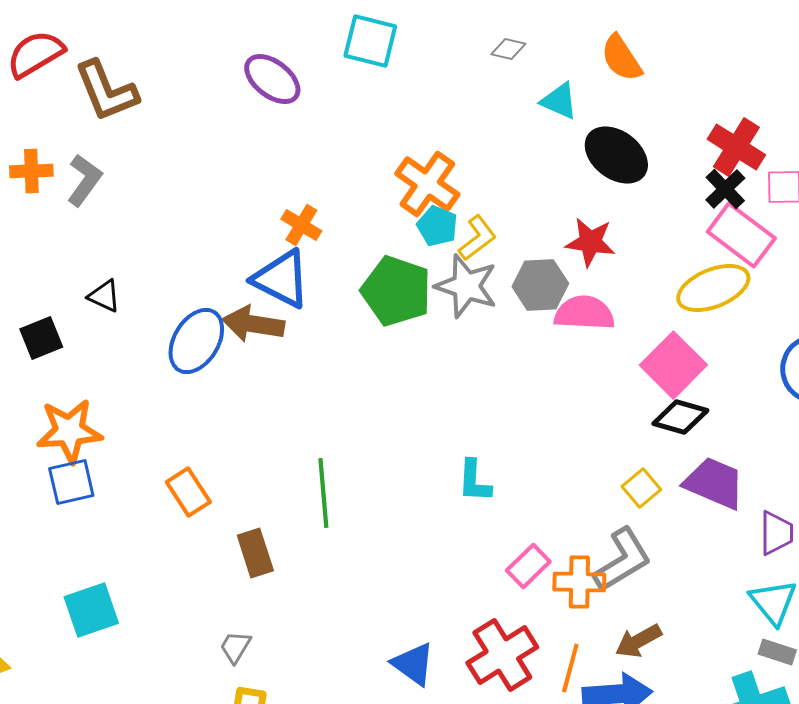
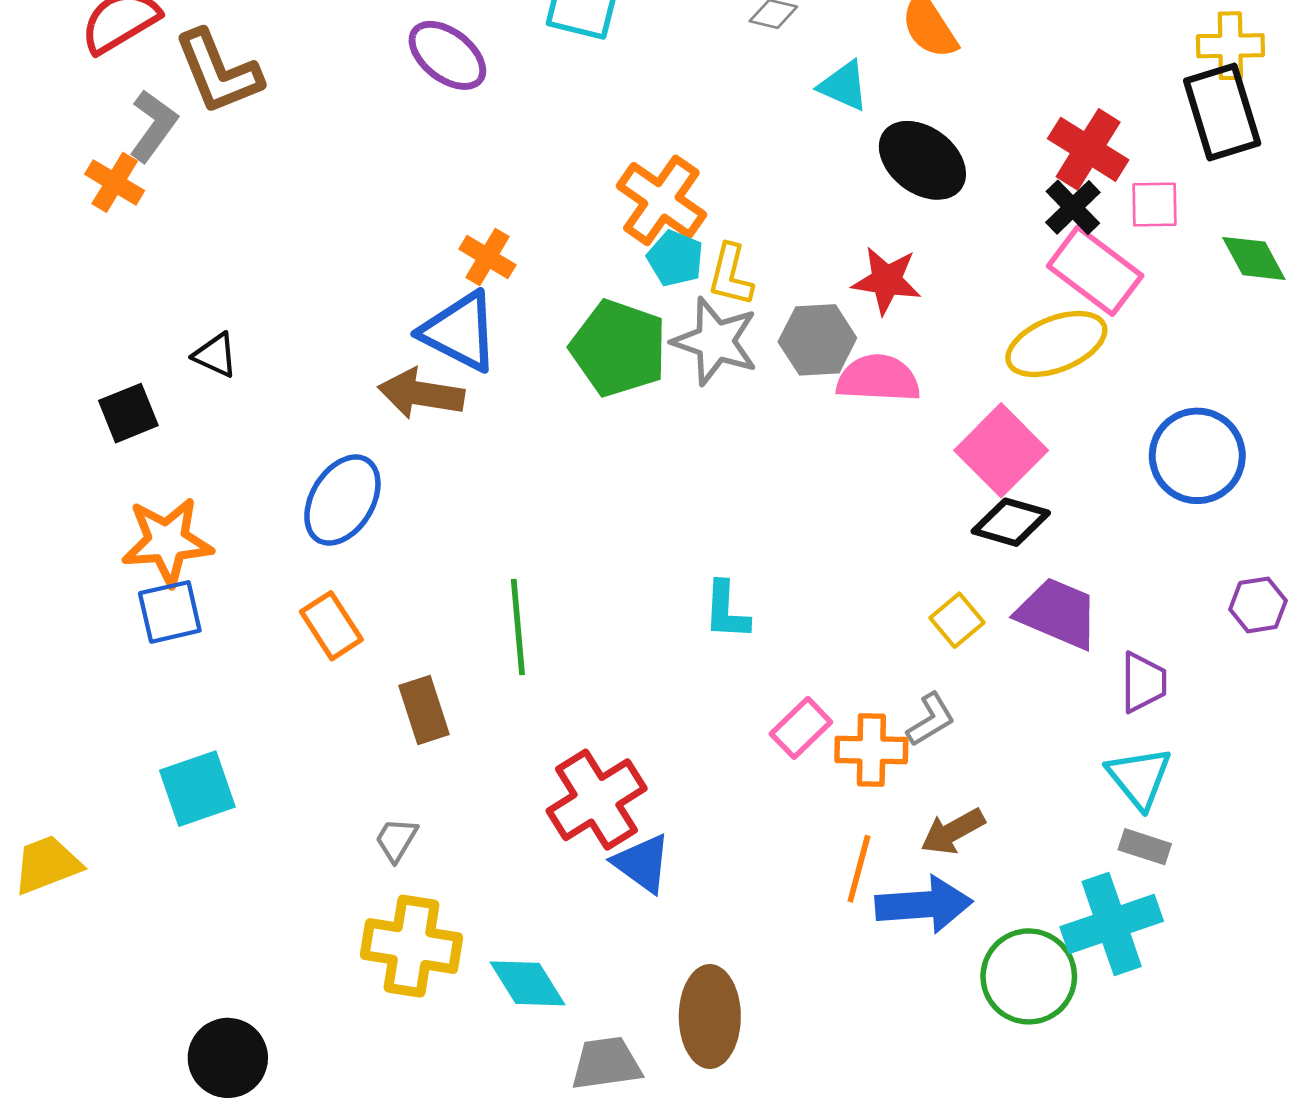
orange cross: (31, 171) -> (115, 182), turned 33
gray L-shape: (84, 180) -> (153, 126), moved
yellow L-shape: (477, 238) -> (730, 275), turned 141
blue ellipse: (196, 341) -> (342, 500), moved
gray L-shape: (622, 560) -> (931, 720), size x0.6
red cross: (502, 655) -> (597, 800), moved

